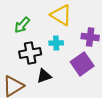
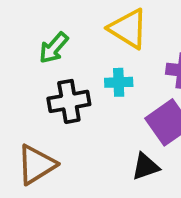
black triangle: (44, 76) -> (145, 167), moved

